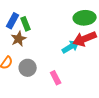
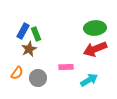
cyan arrow: (71, 47) -> (89, 80), moved
pink rectangle: (56, 78) -> (66, 67), moved, turned -64

